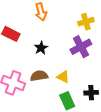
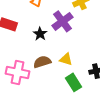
purple cross: (81, 47) -> (62, 21), moved

